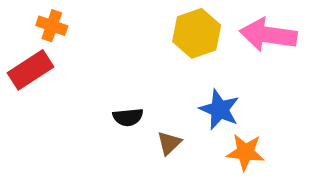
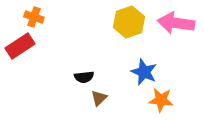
brown triangle: (169, 143) -> (99, 98), moved

